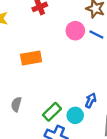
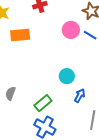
orange rectangle: (31, 58) -> (20, 35), moved
cyan circle: (75, 115) -> (67, 76), moved

